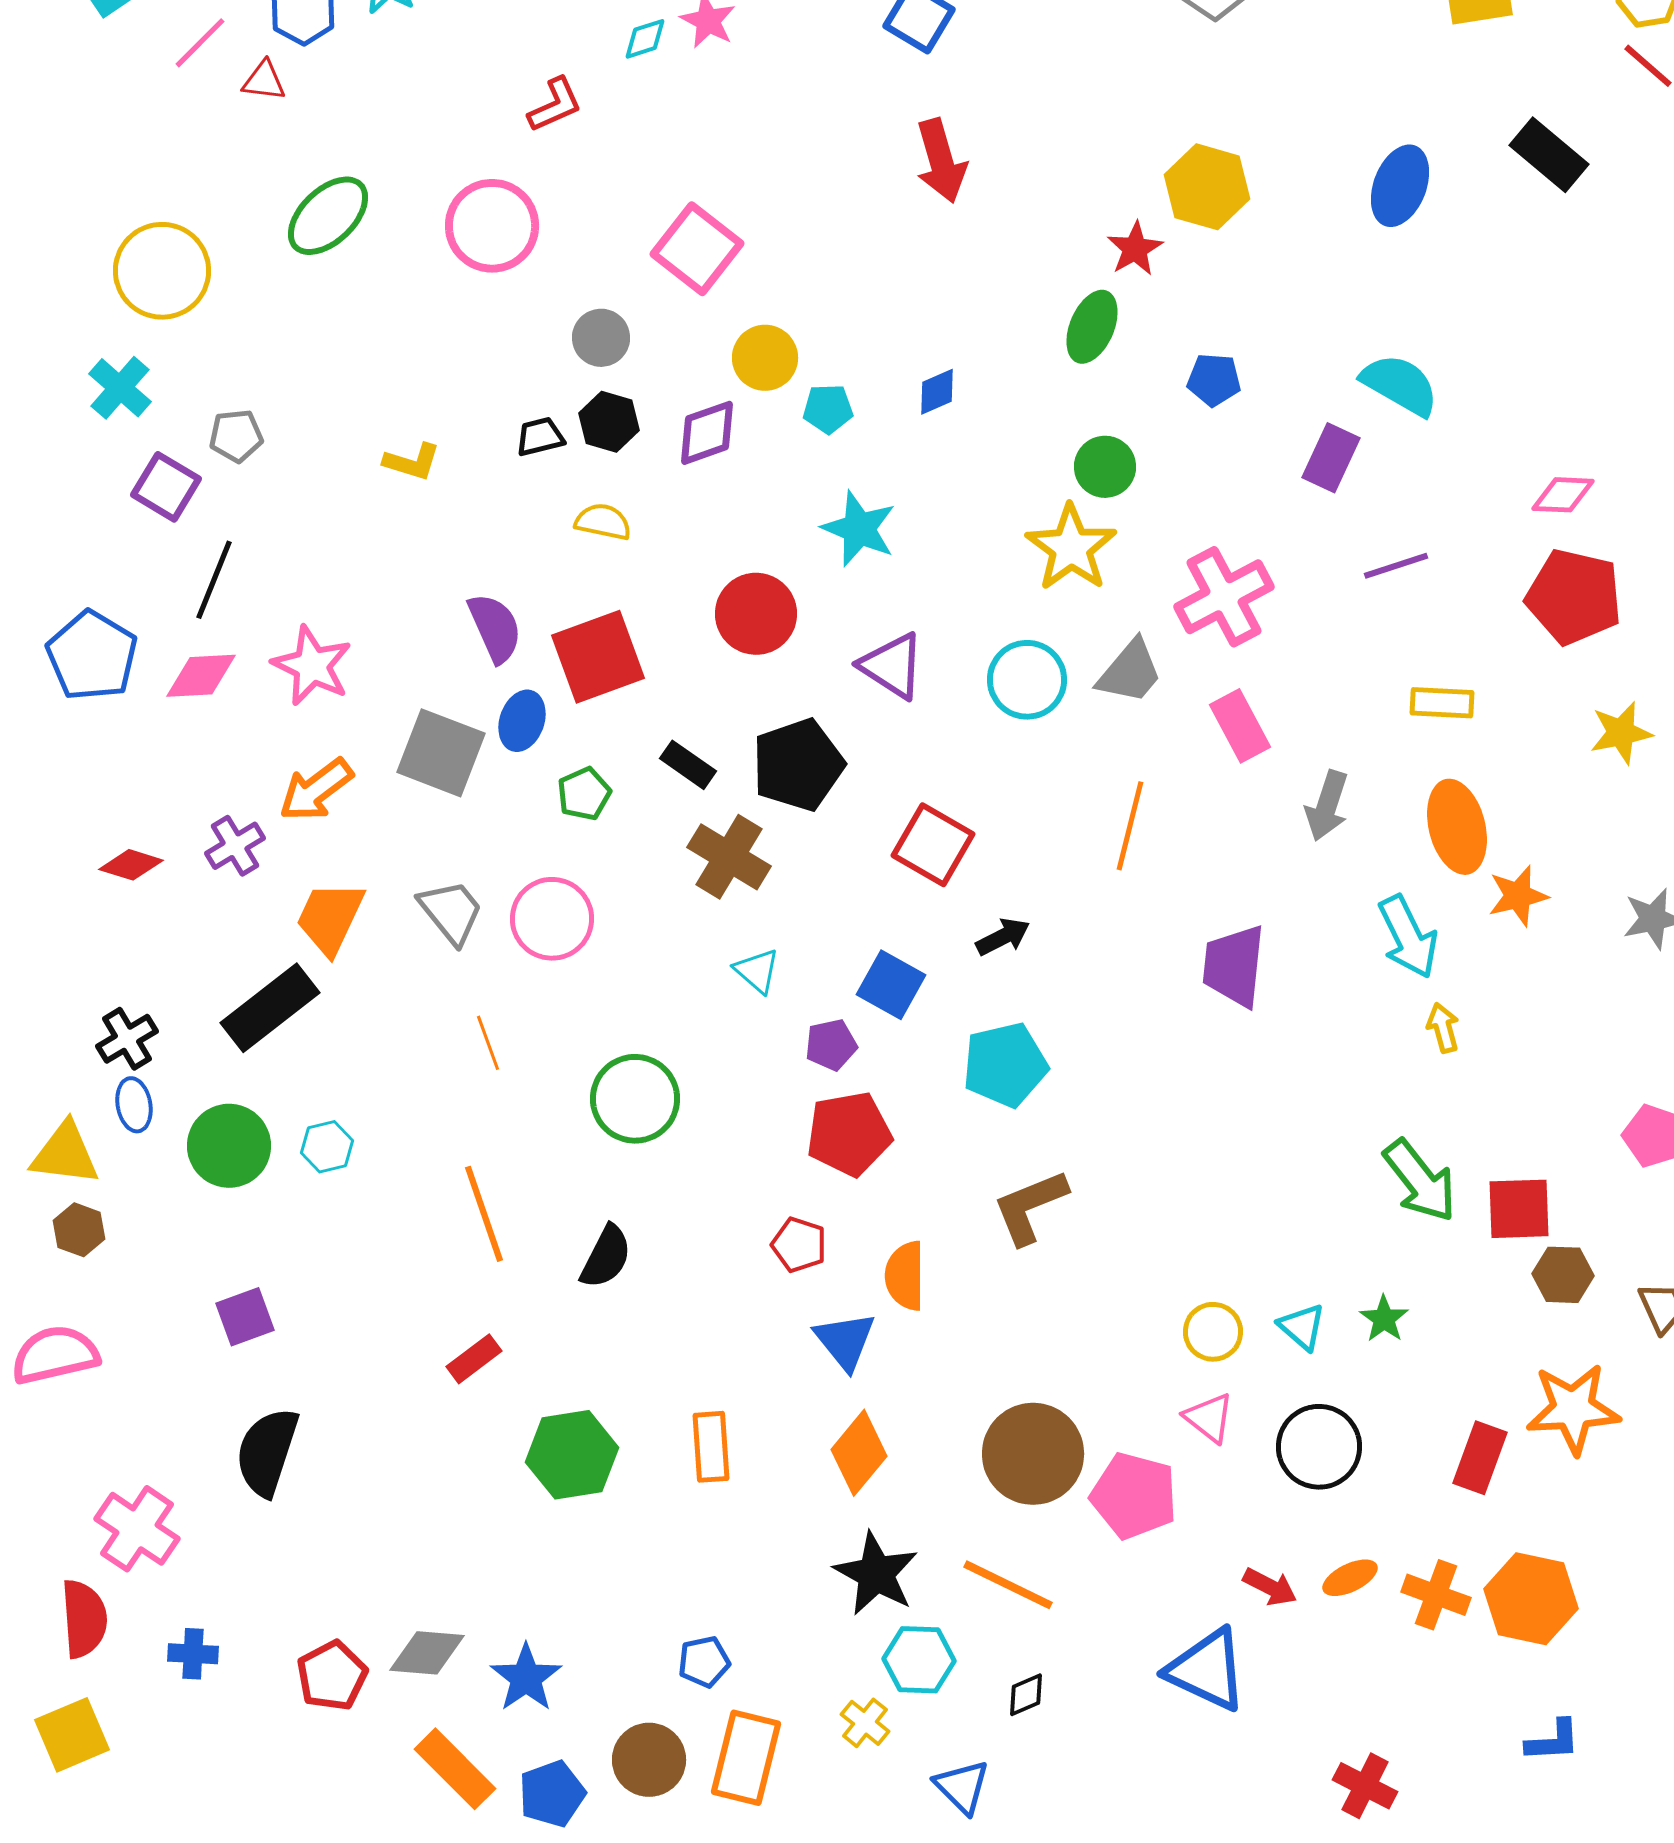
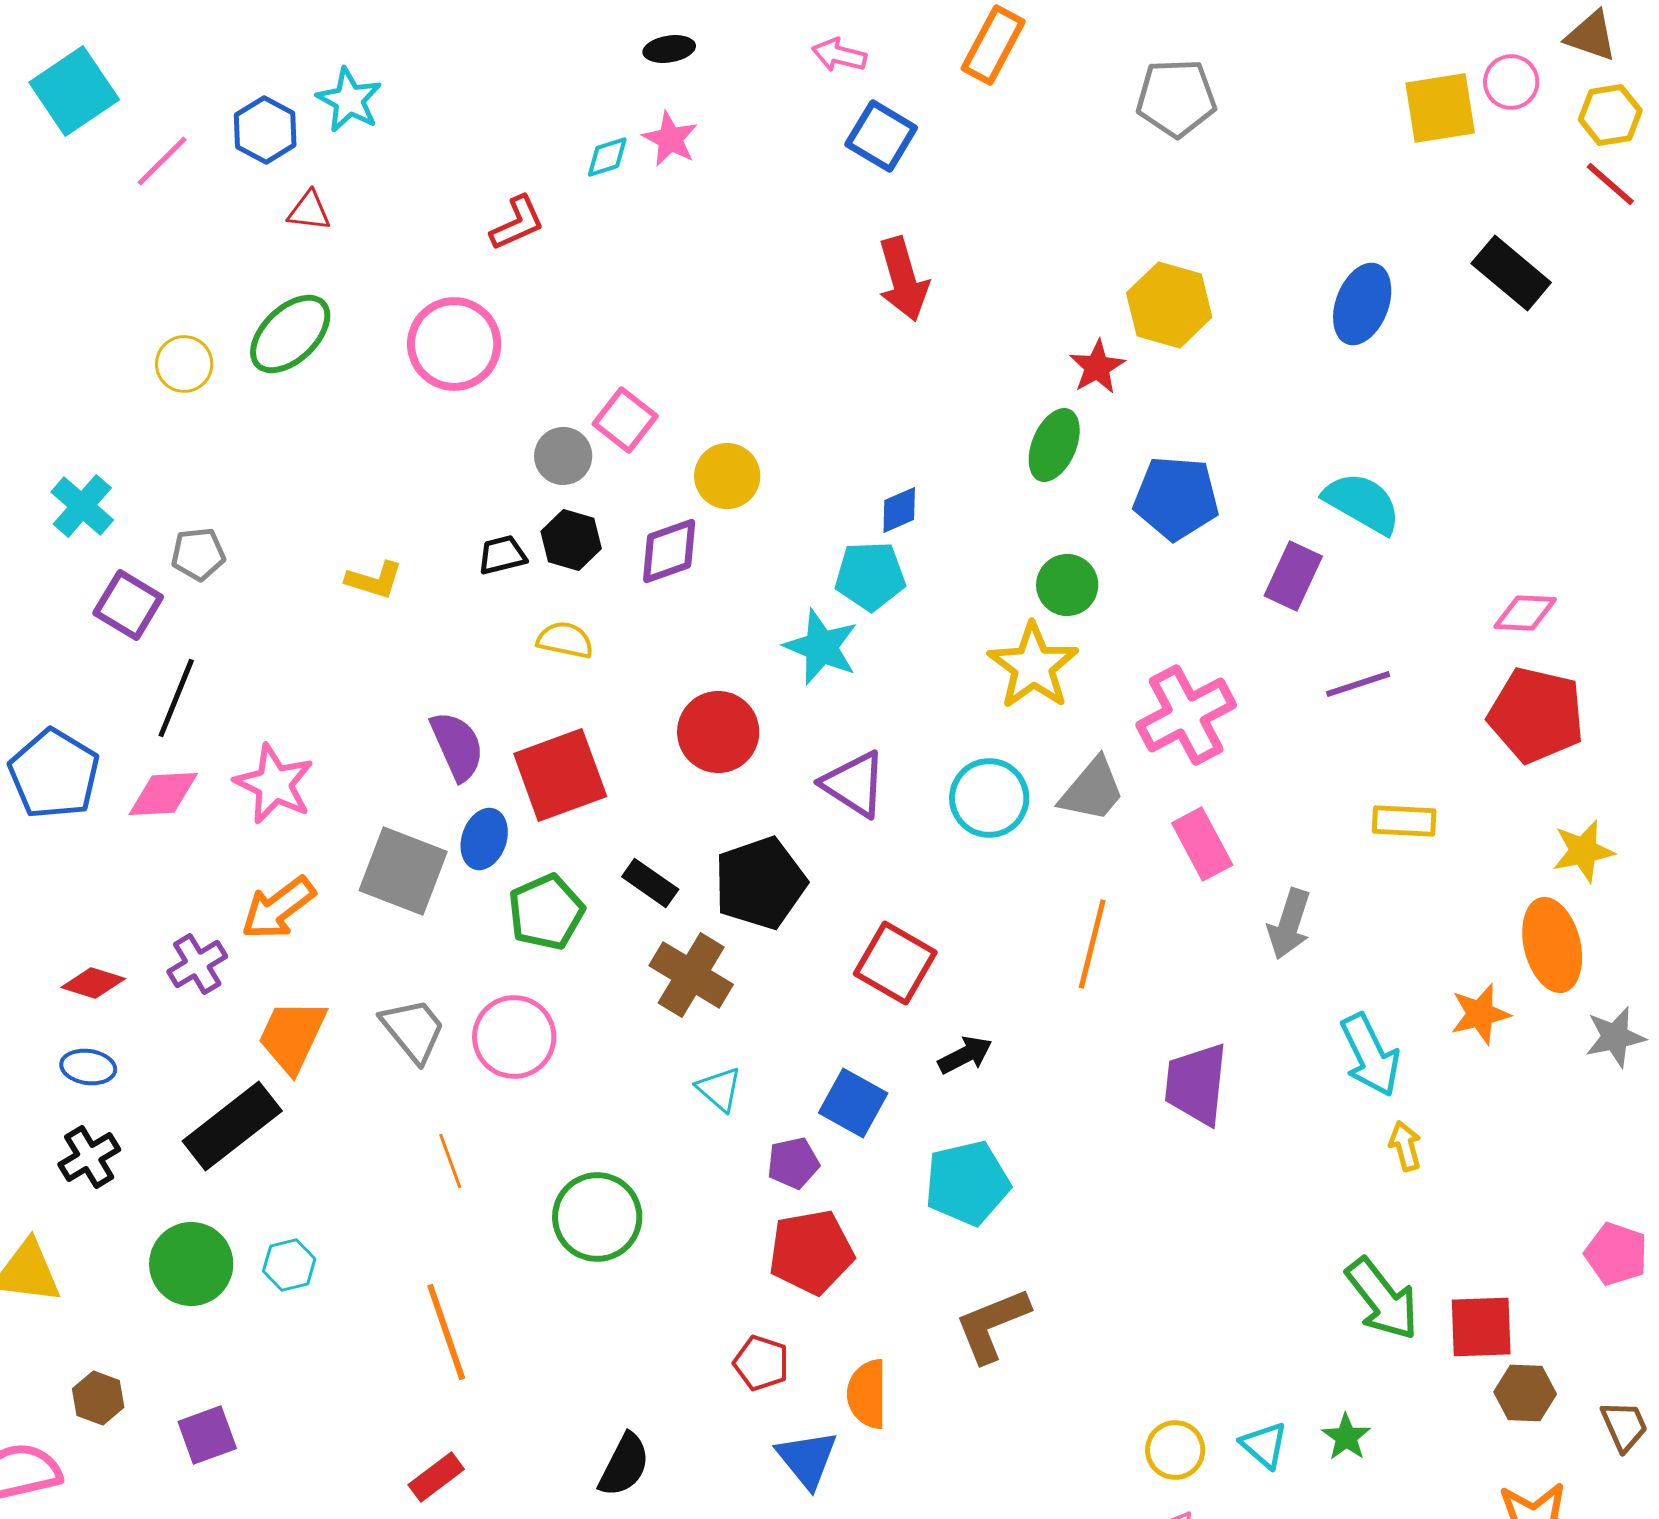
red triangle: (264, 81) -> (309, 211), moved
pink square: (697, 249) -> (625, 420), moved, size x0.7
yellow circle: (162, 271) -> (184, 364), moved, size x0.6
blue pentagon: (1214, 380) -> (1176, 498), size x1.6
cyan pentagon: (828, 409) -> (870, 576), moved, size x1.4
green pentagon: (584, 794) -> (546, 912), size x1.4
orange ellipse: (1457, 827) -> (1552, 945), moved
blue ellipse: (134, 1105) -> (88, 1067), moved, turned -72
brown hexagon: (79, 1230) -> (98, 1398), moved
black semicircle: (606, 1257) -> (624, 1465), moved

